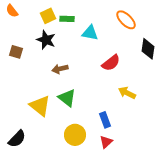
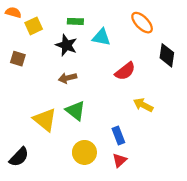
orange semicircle: (12, 11) -> (13, 12), turned 144
yellow square: (48, 16) -> (34, 26), moved
black star: (46, 40) -> (66, 45), moved

